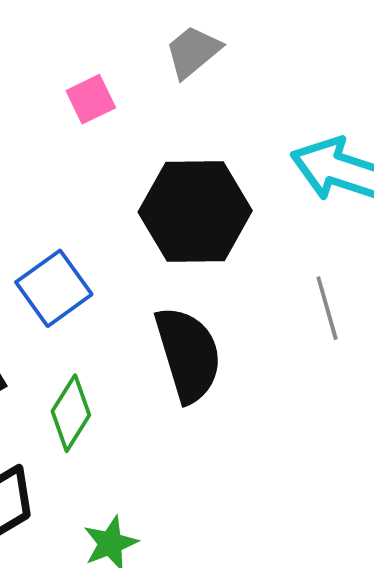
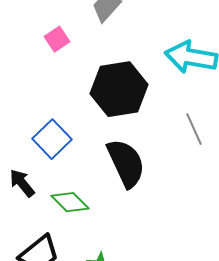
green diamond: (71, 413) -> (70, 202), turned -69

